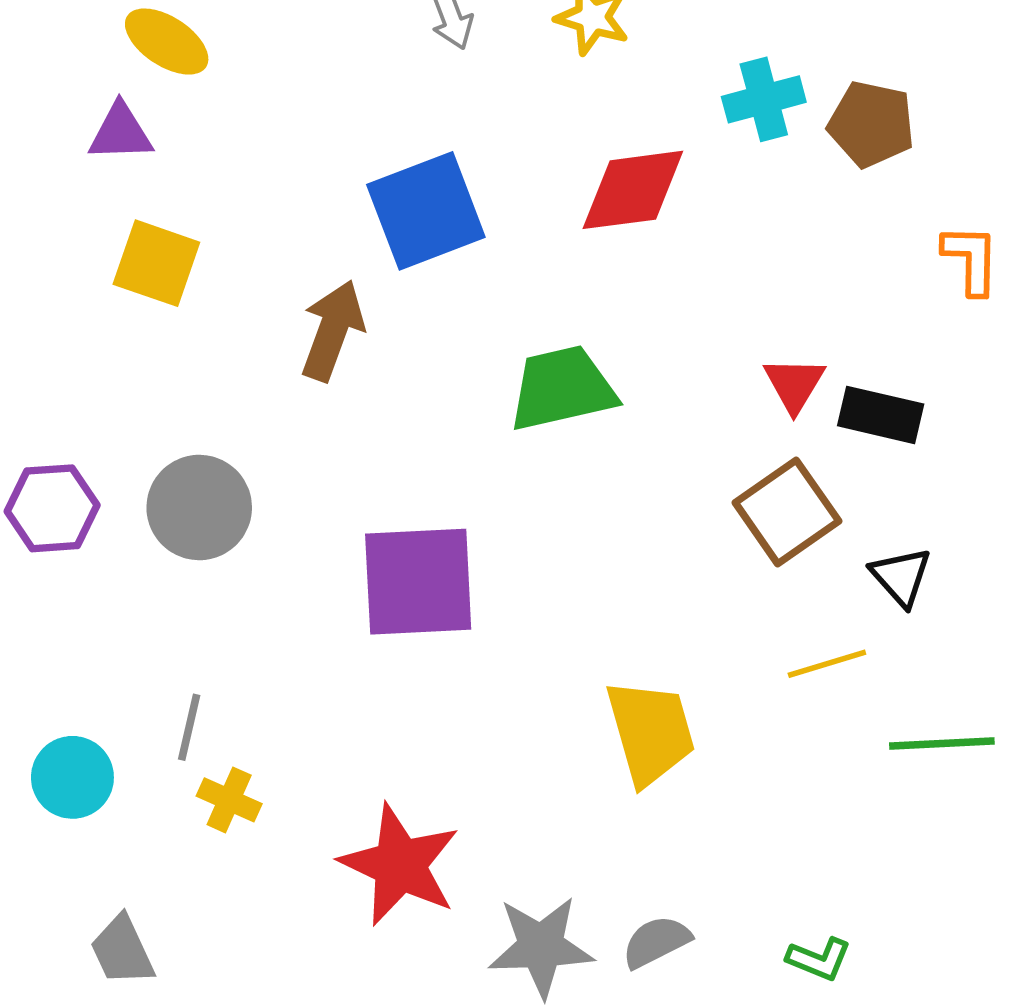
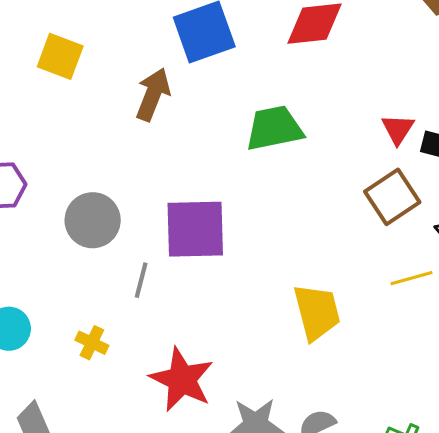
gray circle: (199, 508) -> (93, 220), moved
gray line: (189, 727) -> (141, 280), moved

